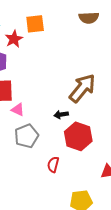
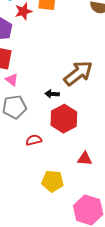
red semicircle: (53, 165) -> (34, 140), turned 49

